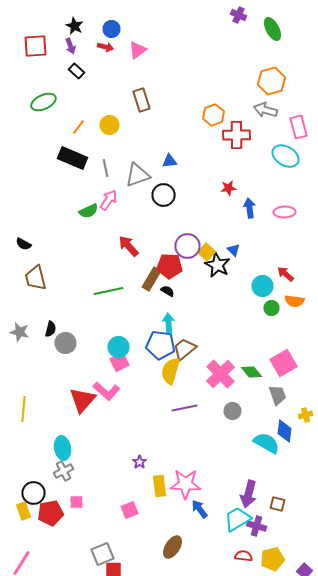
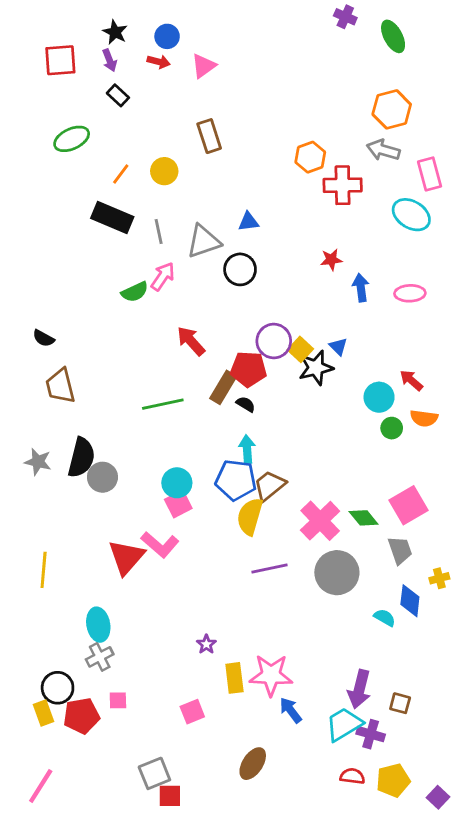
black star: (218, 265) -> (316, 368), turned 30
black semicircle: (50, 329) -> (81, 458), size x1.8
gray circle: (232, 411) -> (337, 573), size x1.8
cyan semicircle: (266, 443) -> (385, 618), size x0.6

